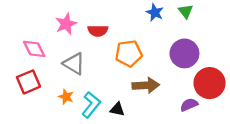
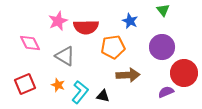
blue star: (155, 12) -> (130, 21), moved
red semicircle: (98, 31) -> (86, 27), size x1.4
red square: (28, 82) -> (25, 84), moved

